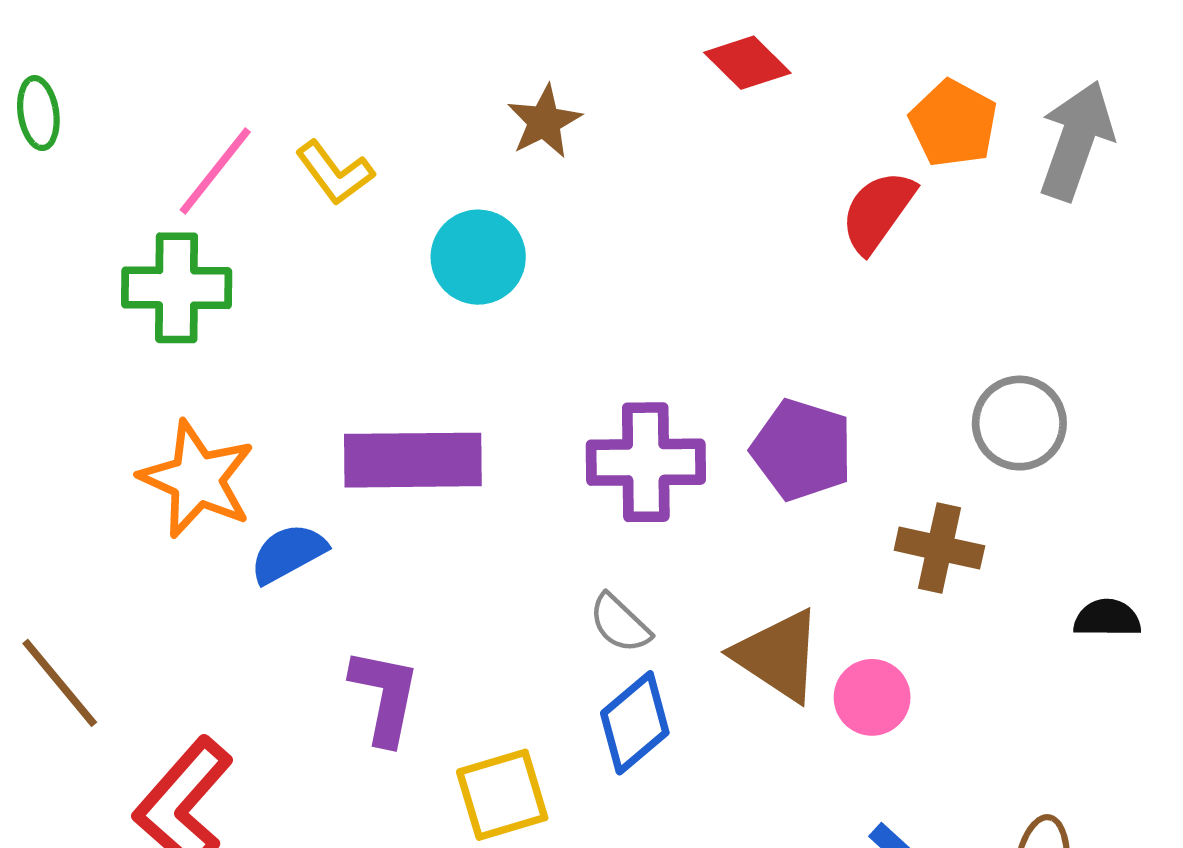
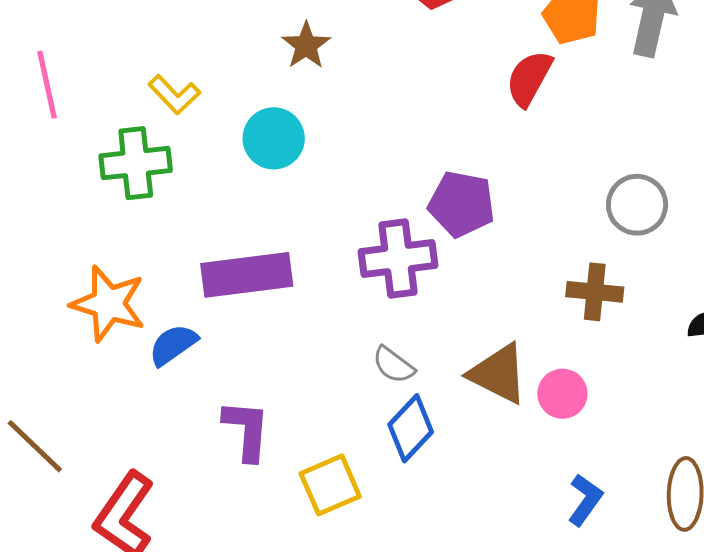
pink line: (215, 171) -> (47, 85), moved, turned -44
green cross: (177, 288) -> (136, 163), moved
purple pentagon: (802, 450) -> (462, 204), moved

